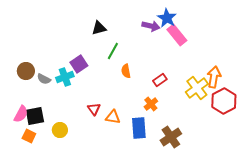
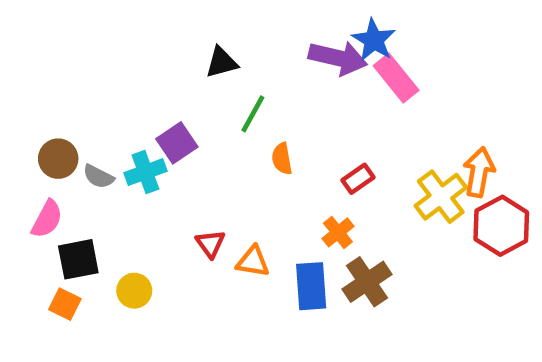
purple arrow: (151, 26) -> (338, 58), size x1.4
pink semicircle: (21, 114) -> (47, 219), moved
brown cross: (171, 137) -> (367, 282), moved

